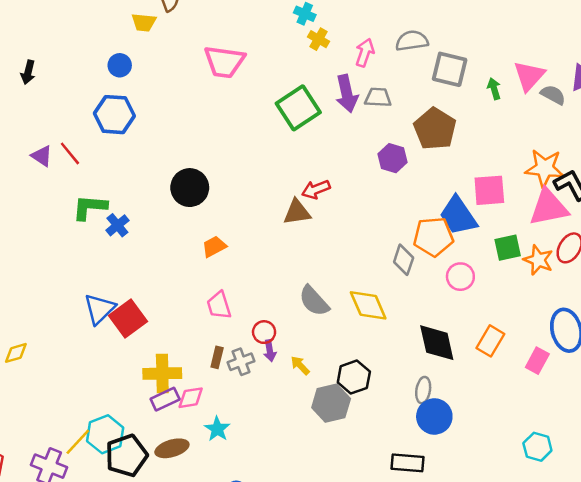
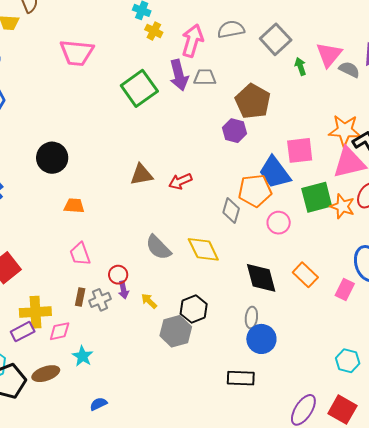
pink arrow: (365, 53) -> (192, 41), size x1.4
gray square: (450, 69) -> (276, 39), moved, turned 36
purple hexagon: (392, 158) -> (235, 131), moved
red arrow: (316, 189) -> (180, 181), moved
orange trapezoid: (214, 247) -> (74, 206), turned 35
green square: (508, 248) -> (317, 197), size x1.4
orange rectangle: (490, 341) -> (305, 275), turned -75
purple rectangle: (165, 399) -> (23, 332), moved

